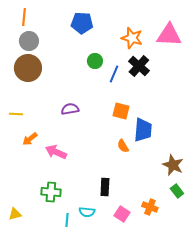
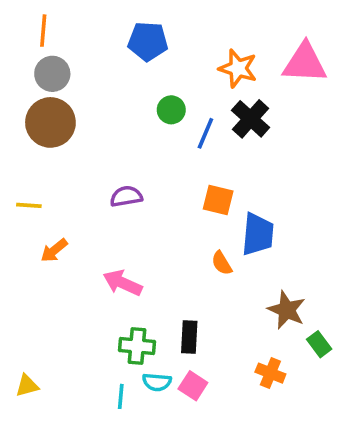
pink arrow: (56, 152) -> (123, 283), moved
brown star: (173, 165) -> (287, 310), moved
green cross: (51, 192) -> (137, 346), moved
pink square: (122, 214) -> (193, 386), moved

